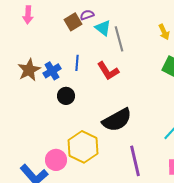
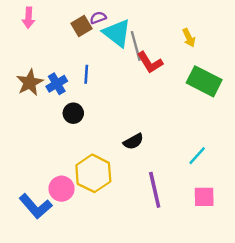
cyan triangle: (103, 28) -> (117, 33), size x1.5
red L-shape: (108, 71) -> (150, 62), moved
black semicircle: (117, 120) -> (133, 141), size x0.6

